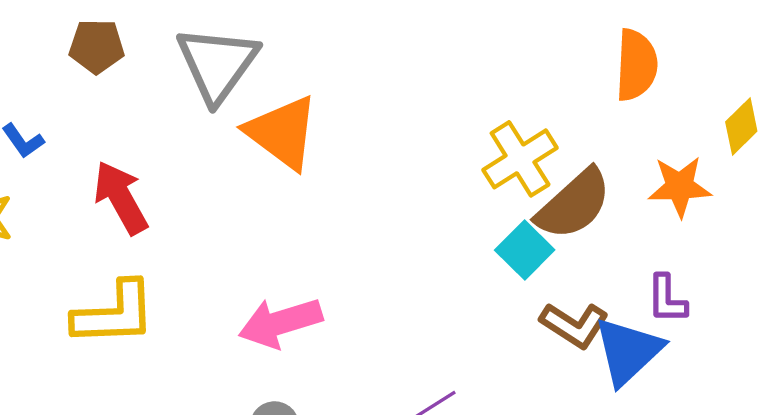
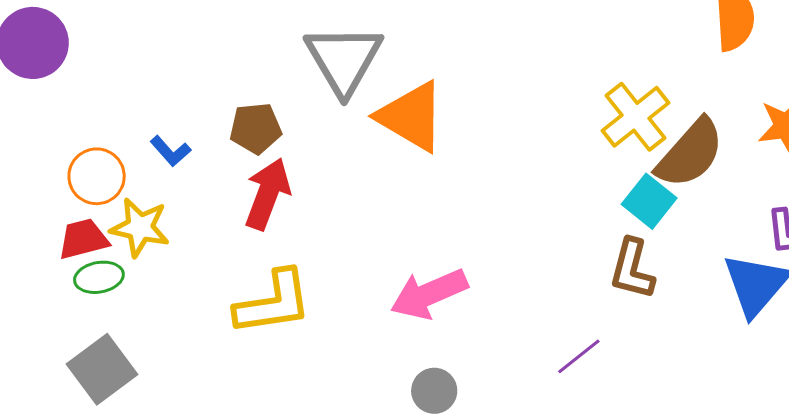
brown pentagon: (97, 46) -> (256, 128), moved
red arrow: (121, 198) -> (267, 194), turned 56
brown L-shape: (574, 325) -> (632, 269), moved, turned 78

